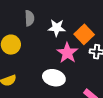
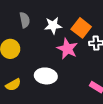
white ellipse: (54, 78) -> (46, 76), moved

